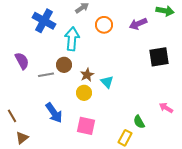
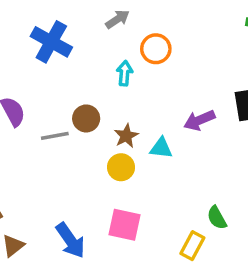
purple arrow: (138, 24) -> (199, 120), moved
cyan arrow: (72, 39) -> (124, 73), moved, size x0.6
cyan triangle: (107, 82) -> (161, 148), turned -40
blue arrow: (54, 113) -> (70, 240), moved

